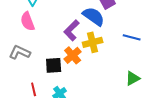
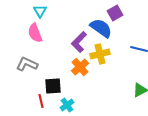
black square: (54, 65) -> (53, 86), moved

